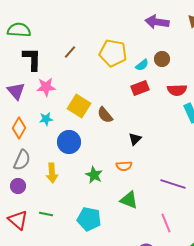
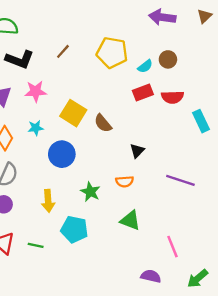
black L-shape: (32, 59) -> (20, 59), turned 110
red semicircle: (177, 90) -> (173, 97), moved
yellow arrow: (52, 173) -> (48, 201), moved
purple line: (173, 184) -> (180, 180), moved
green line: (46, 214) -> (36, 245), moved
cyan pentagon: (89, 219) -> (74, 229), moved

